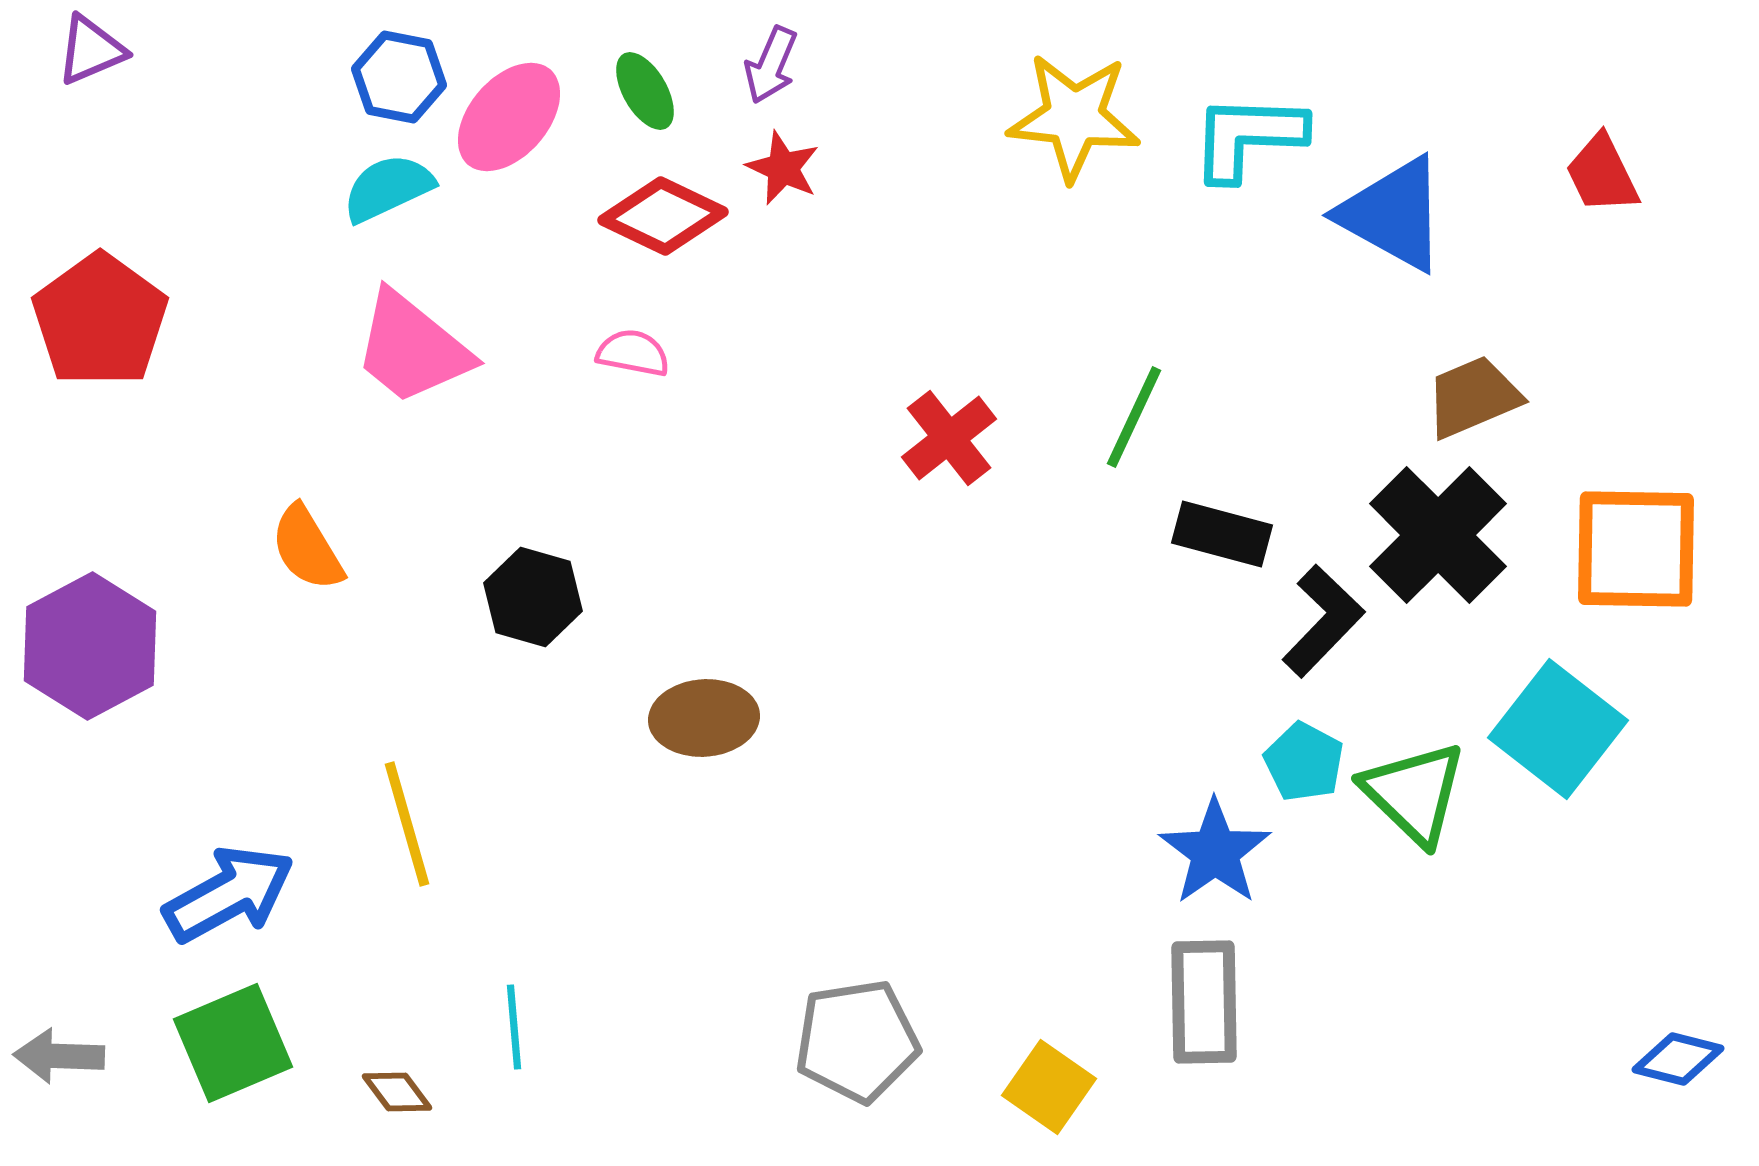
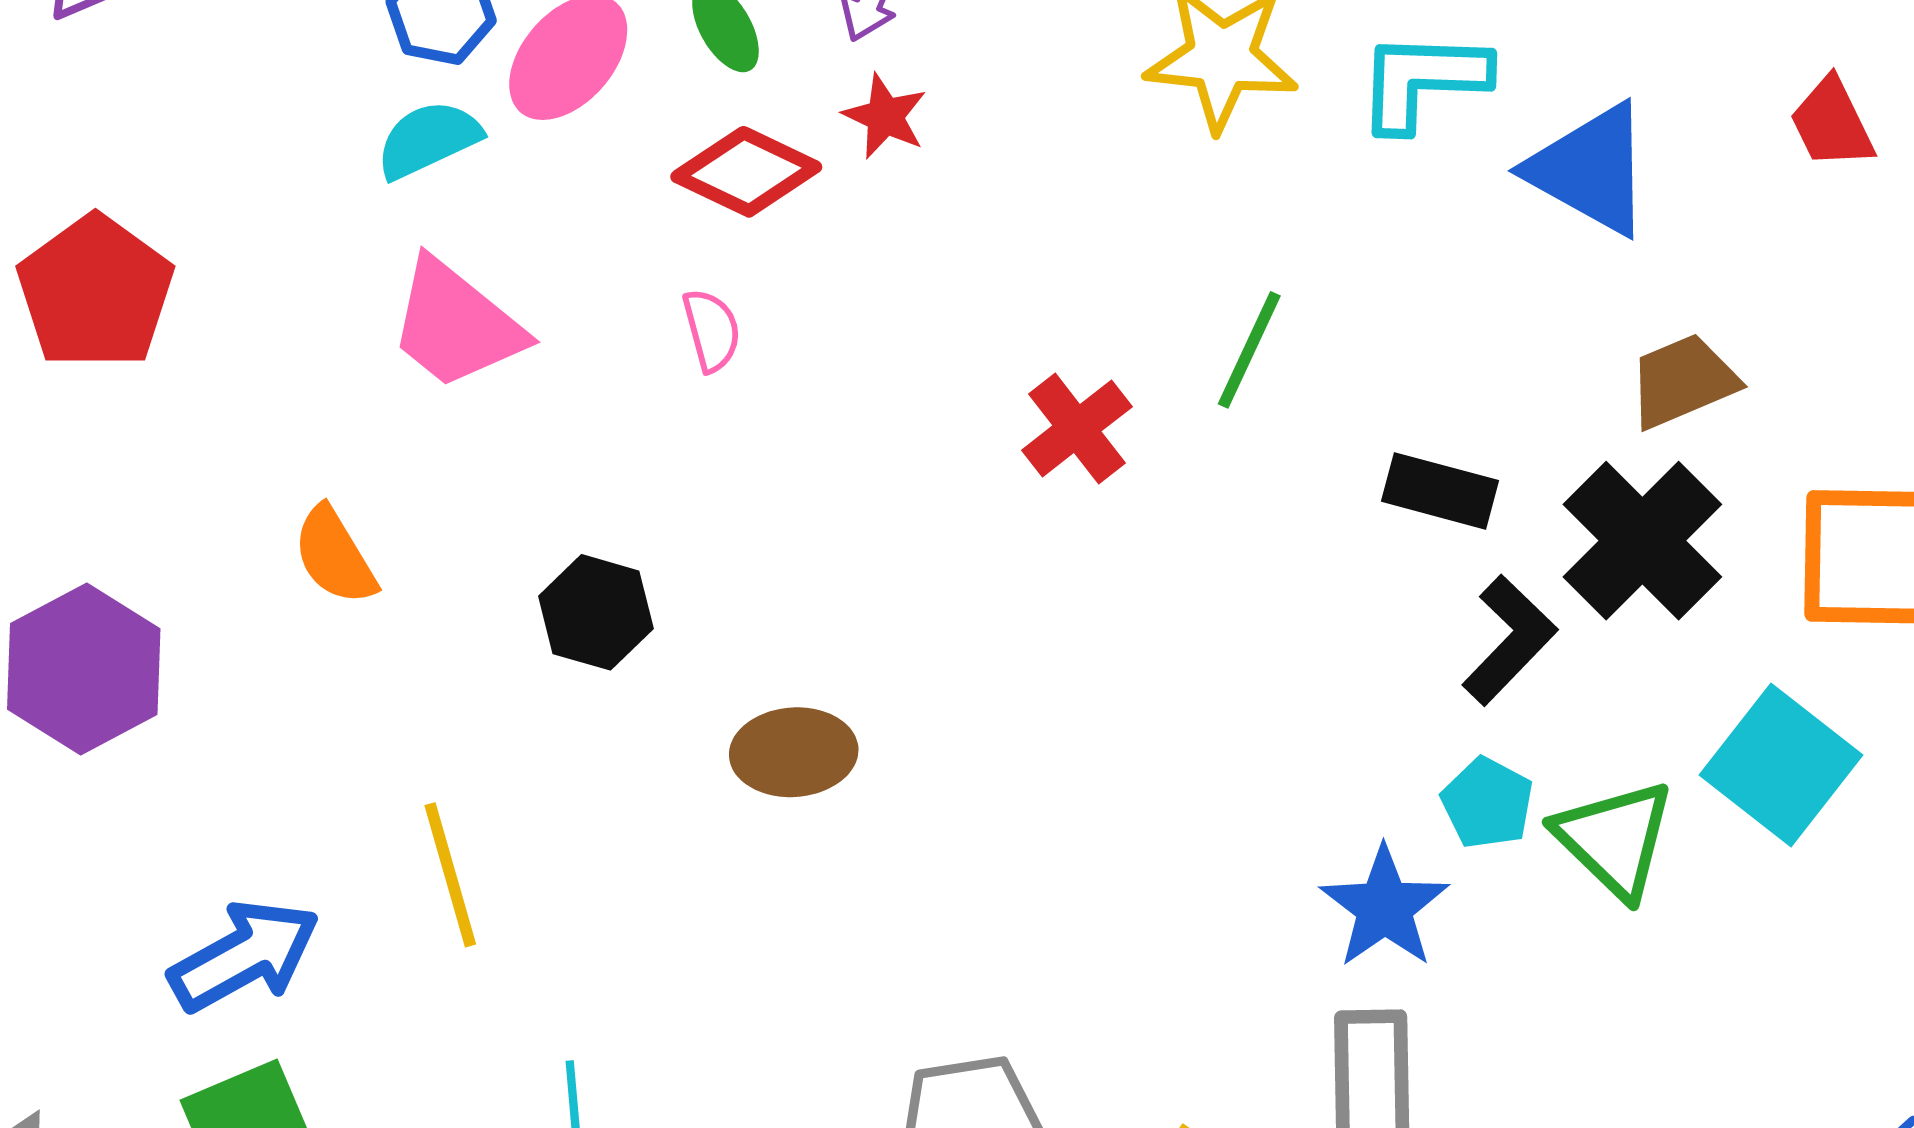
pink semicircle: (633, 353) -> (712, 330), turned 64
green line: (1134, 417) -> (1249, 350), moved
black rectangle: (1222, 534) -> (1440, 491), moved

